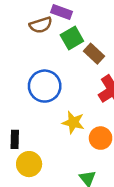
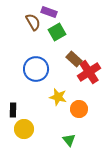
brown semicircle: (41, 25) -> (33, 22), turned -102
brown rectangle: (94, 54) -> (74, 59), moved

